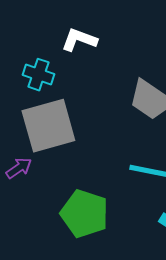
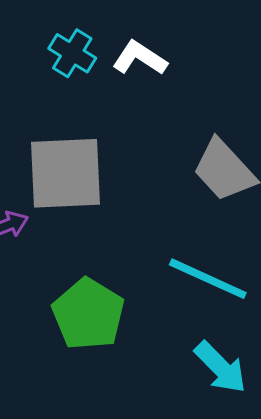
cyan cross: (38, 75) -> (72, 53), moved

